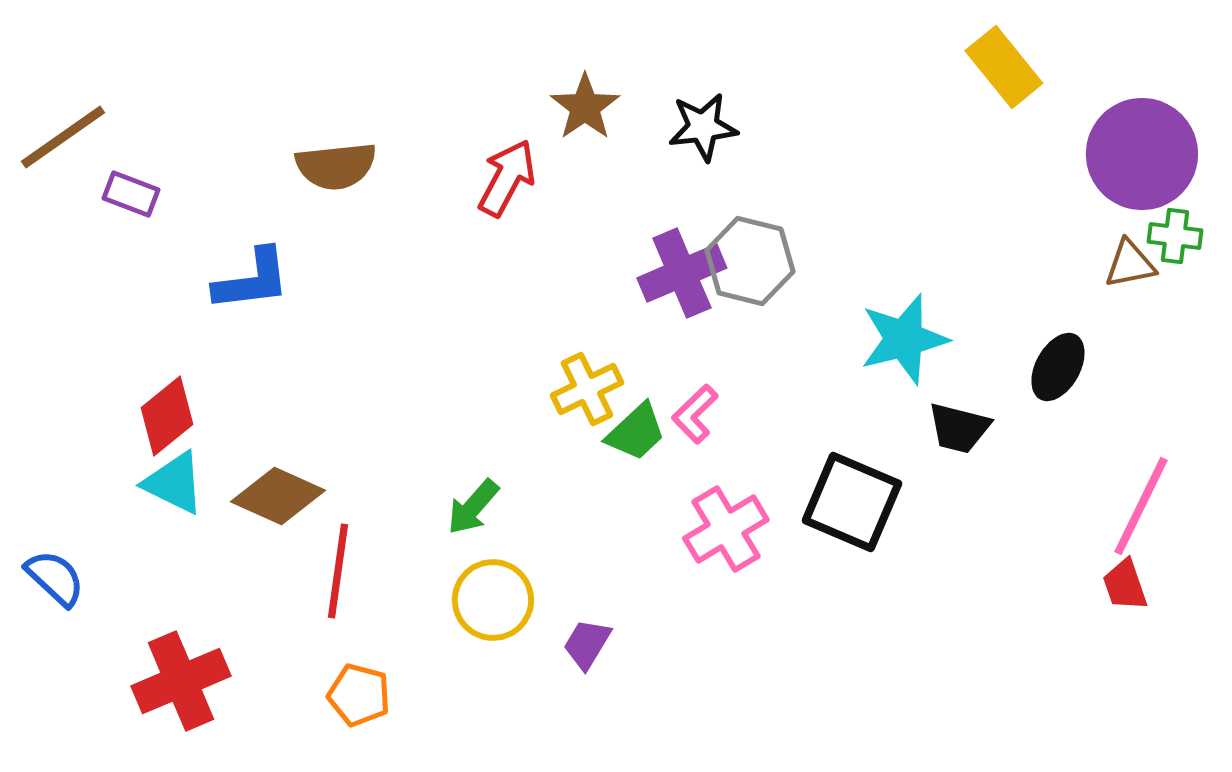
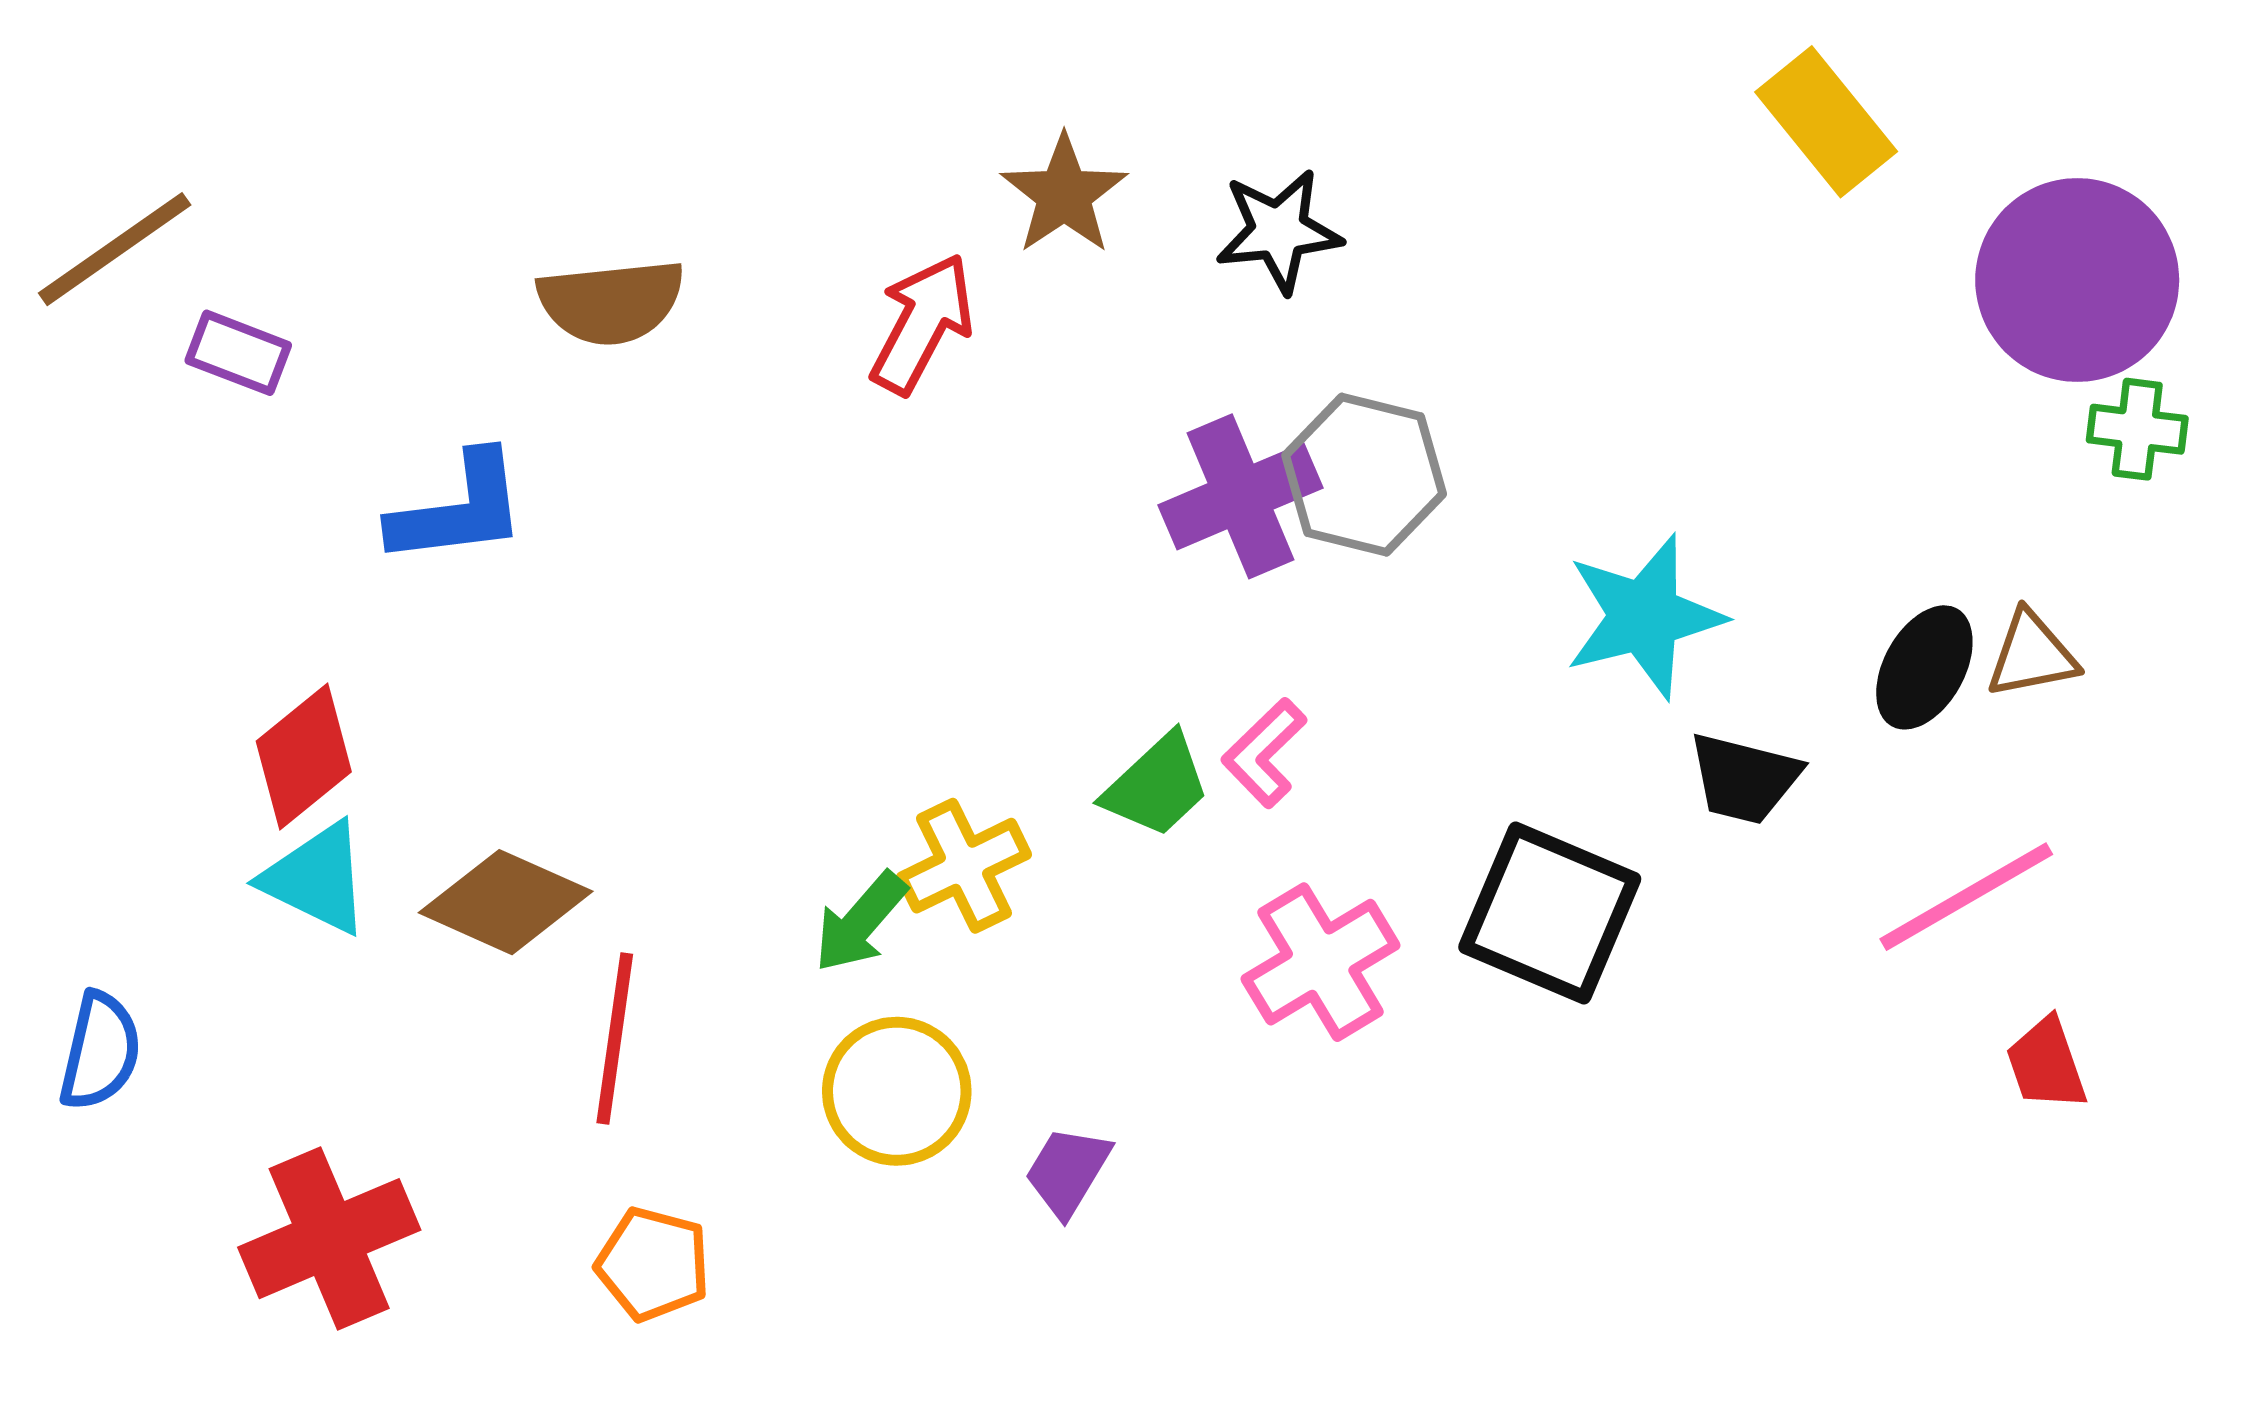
brown triangle: (1130, 264) -> (2032, 655), moved
yellow cross: (587, 389) -> (964, 866), moved
pink line: (1141, 506) -> (1966, 897), moved, turned 34
blue semicircle: (55, 578) -> (100, 1051), turned 60

